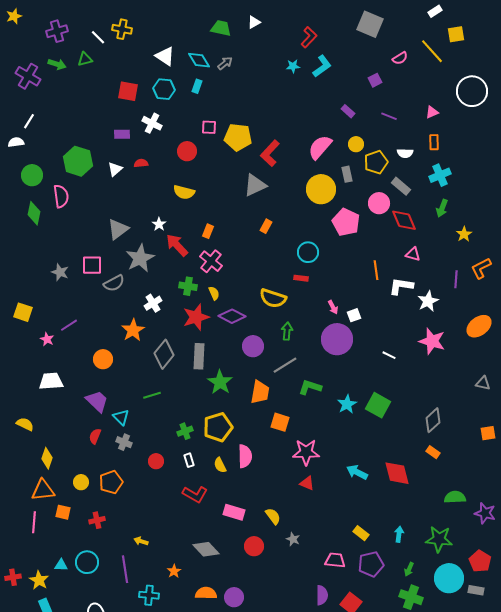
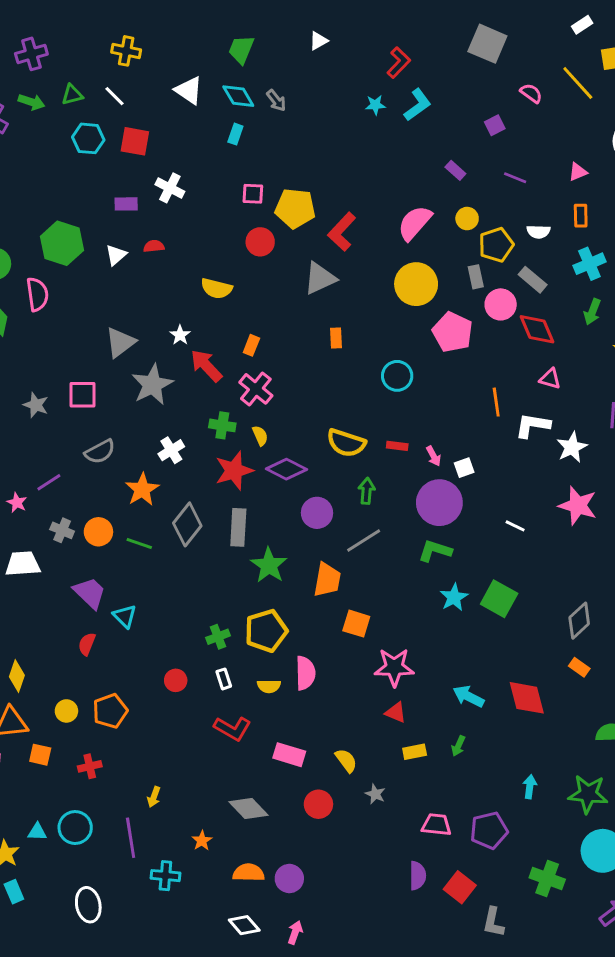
green trapezoid: (221, 28) -> (241, 50), moved, turned -80
white line: (98, 37) -> (114, 96), moved
pink semicircle: (400, 58) -> (531, 93), turned -112
gray arrow: (225, 63) -> (276, 101), turned 91
cyan hexagon: (164, 89) -> (88, 138), moved
red circle: (187, 151) -> (260, 242), moved
gray rectangle: (347, 174) -> (476, 277), moved
orange rectangle: (266, 226) -> (336, 338), turned -32
red rectangle: (301, 278) -> (397, 446), moved
gray semicircle: (114, 283) -> (100, 452), moved
green L-shape: (310, 387) -> (435, 551), moved
green line: (152, 395) -> (139, 543), moved, turned 36
gray cross: (124, 442) -> (62, 530), moved
yellow semicircle: (220, 465) -> (269, 686), turned -63
yellow rectangle: (361, 533) -> (415, 752), moved, turned -49
yellow arrow: (141, 541) -> (154, 797), turned -88
green arrow: (409, 569) -> (458, 746), moved

